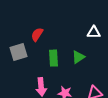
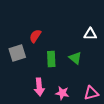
green triangle: (78, 57) -> (75, 58), turned -48

